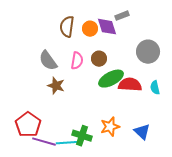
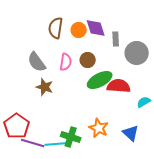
gray rectangle: (122, 16) -> (116, 39), moved, turned -72
cyan semicircle: (155, 88) -> (144, 102), moved, turned 72
orange star: (110, 127) -> (99, 128), turned -30

